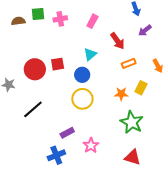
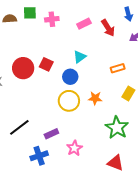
pink rectangle: (92, 21) -> (84, 24), turned 32
red arrow: (117, 41) -> (108, 28), moved
red square: (58, 64) -> (46, 64), turned 32
orange star: (121, 94) -> (95, 98), moved
black line: (33, 109) -> (19, 127), moved

